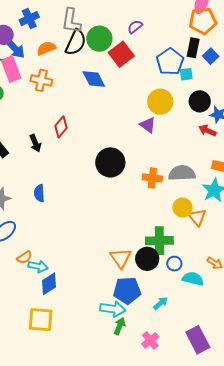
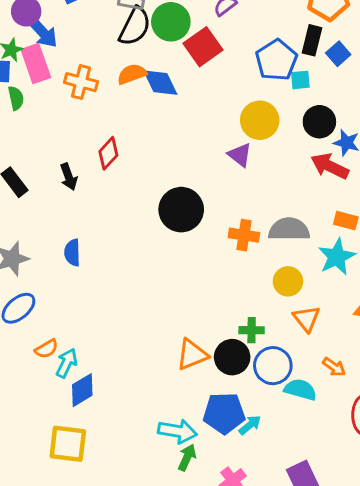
orange semicircle: (46, 48) -> (132, 74), moved
red arrow: (207, 131) -> (330, 166), size x1.4
orange triangle: (197, 217) -> (306, 319), moved
green cross: (159, 241) -> (252, 330), size x0.6
orange triangle: (121, 258) -> (192, 355), turned 40
blue circle: (174, 264) -> (273, 366), size x1.6
cyan arrow: (38, 266) -> (67, 363), turned -78
blue pentagon: (127, 290) -> (224, 413), moved

